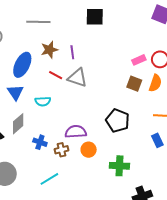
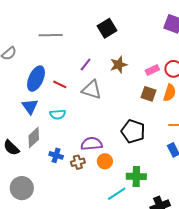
black square: (95, 17) -> (107, 28), turned -30
brown star: (49, 50) -> (119, 65), moved
purple line: (72, 52) -> (86, 64), turned 48
red line: (56, 75) -> (60, 84), moved
cyan line: (49, 179) -> (117, 194), moved

